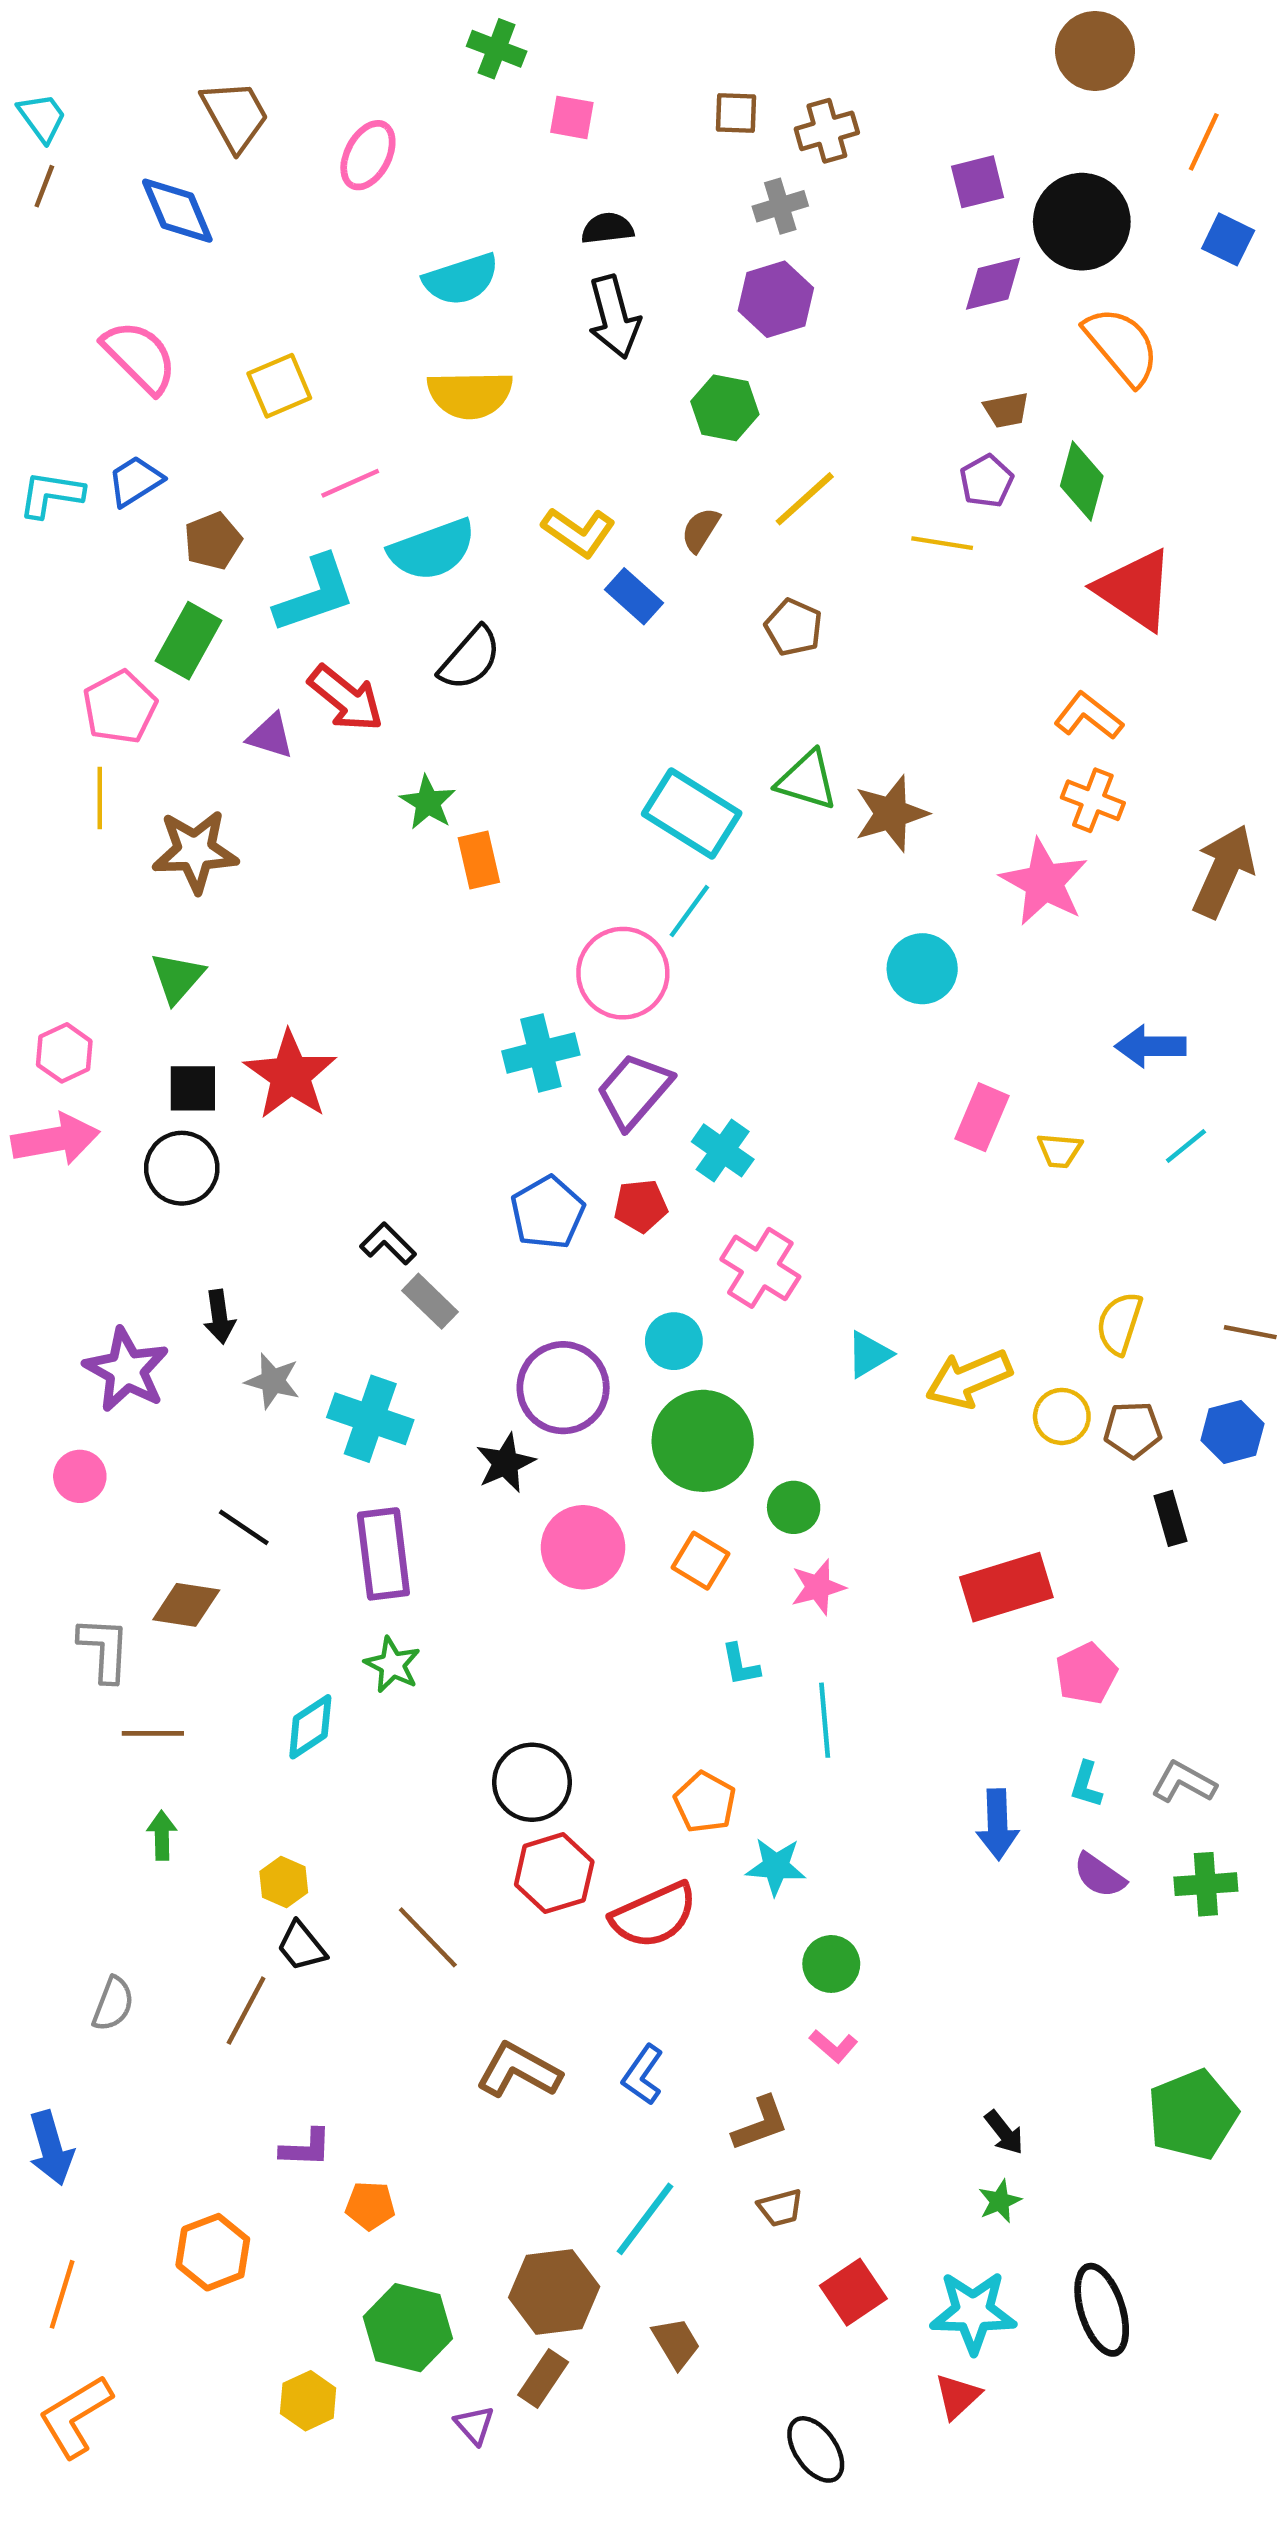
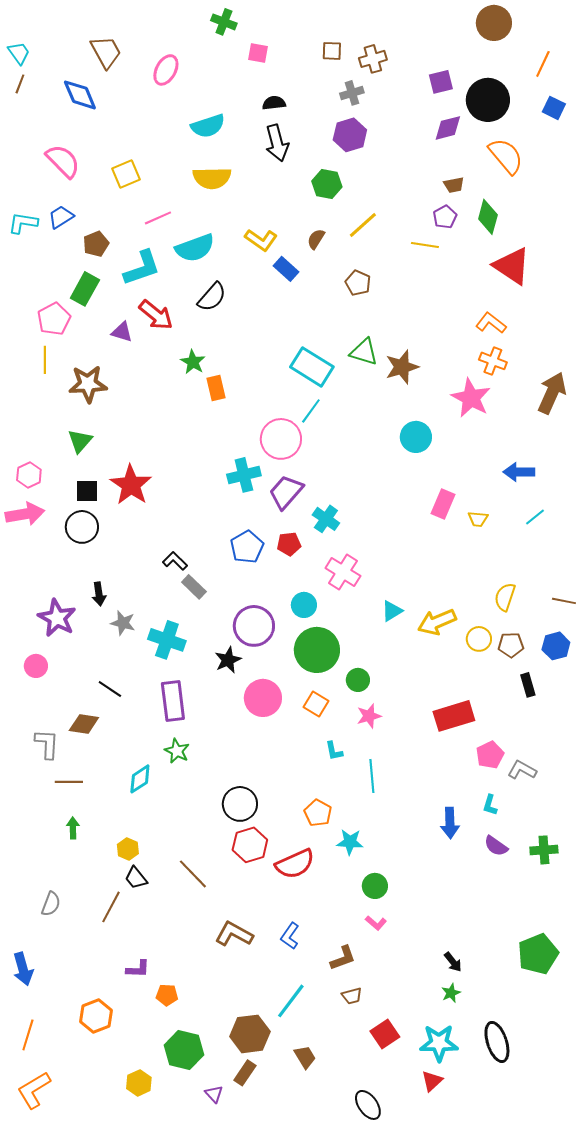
gray L-shape: (1184, 1782) -> (522, 770), moved

